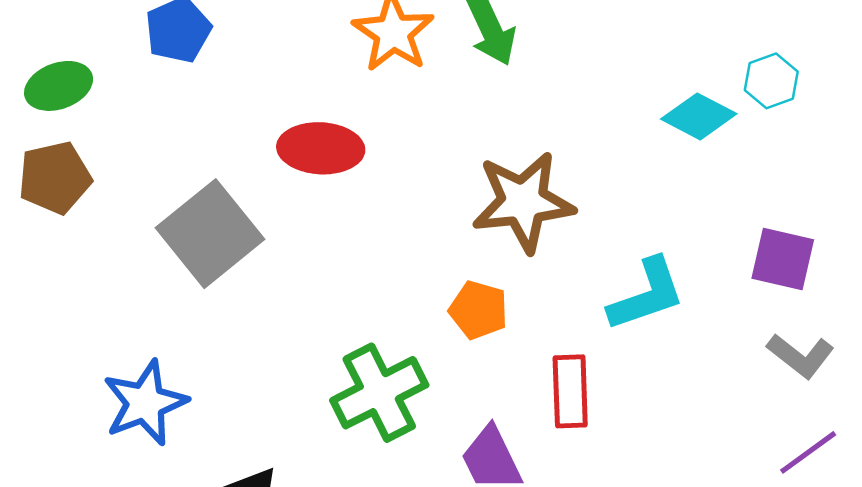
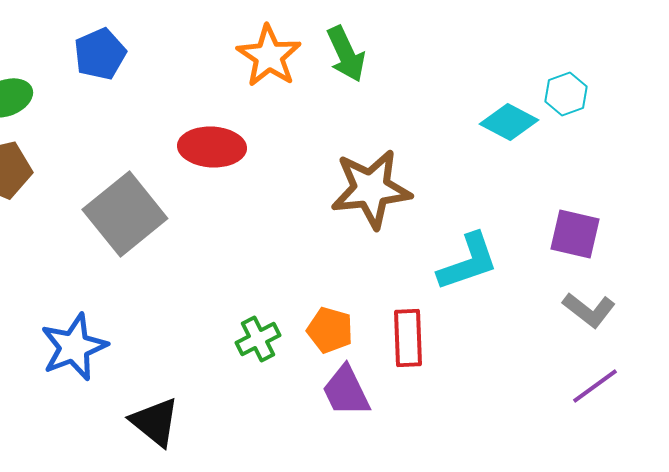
orange pentagon: (479, 310) -> (330, 330), moved
green cross: (379, 393) -> (258, 339), size x0.6

